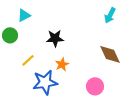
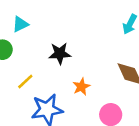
orange star: (62, 64) -> (81, 87), moved

